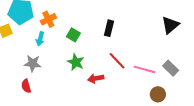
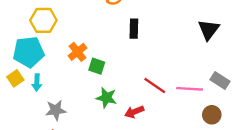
orange cross: (48, 19) -> (77, 52), moved
black rectangle: (109, 28) -> (134, 29), moved
cyan arrow: (40, 39) -> (37, 83), moved

